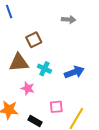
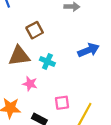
blue arrow: (74, 72) -> (88, 50), moved

